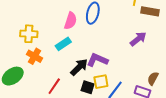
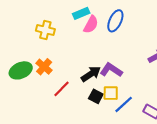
cyan rectangle: (63, 44) -> (81, 13), moved
orange cross: (34, 56) -> (44, 67), moved

